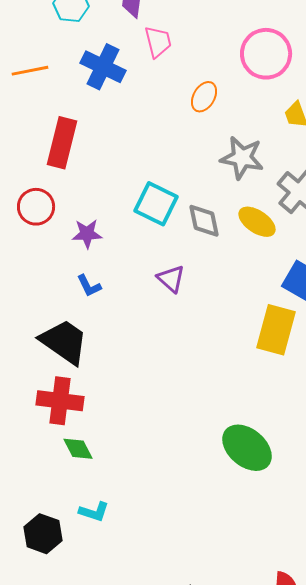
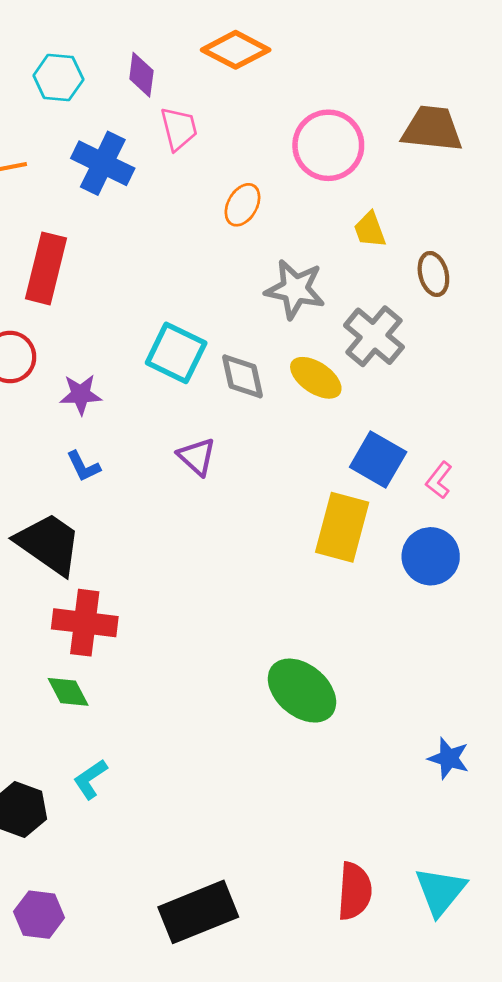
red cross: (60, 401) -> (85, 623), moved
cyan L-shape: (94, 512) -> (90, 779), turned 128

